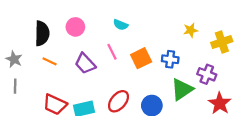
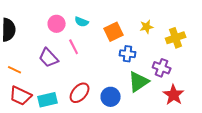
pink circle: (75, 27) -> (57, 24), moved
orange square: (141, 58) -> (114, 32), moved
orange line: (50, 61) -> (15, 70), moved

